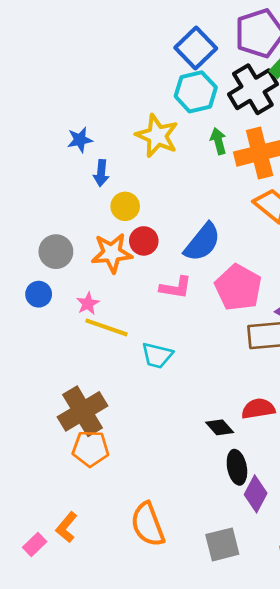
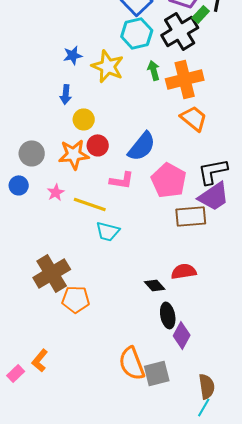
blue star: (80, 140) -> (73, 55), moved
yellow line: (106, 327) -> (90, 204), moved
orange pentagon: (91, 449) -> (76, 299), moved
orange semicircle: (148, 524) -> (132, 363), moved

